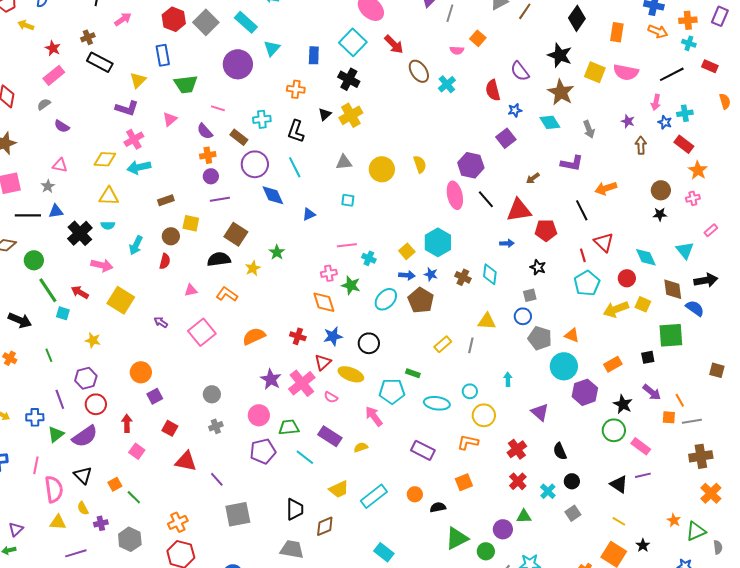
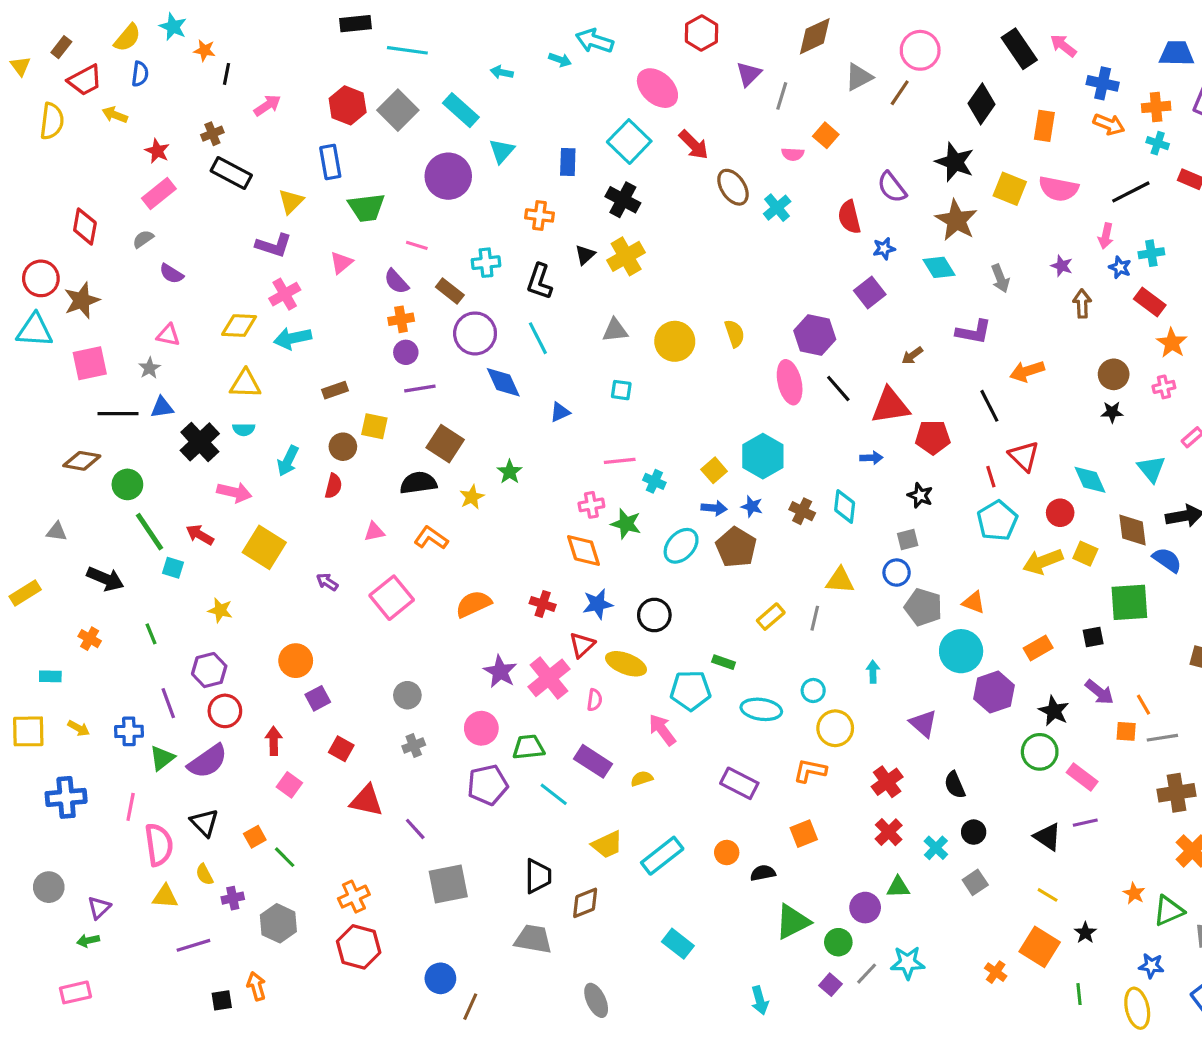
pink semicircle: (331, 397) -> (595, 700), turned -112

